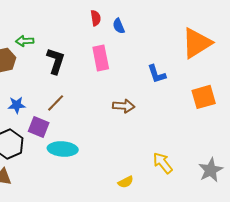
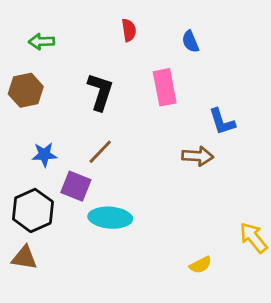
red semicircle: (96, 18) -> (129, 30), moved
green arrow: (25, 41) -> (42, 42), moved
blue L-shape: (157, 74) -> (222, 122), moved

